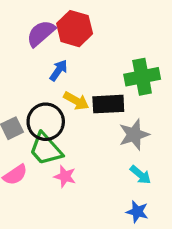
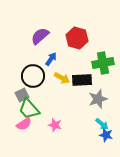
red hexagon: (75, 29) -> (77, 38), moved
black circle: (46, 122) -> (33, 76), moved
green trapezoid: (46, 149) -> (29, 109), moved
blue star: (137, 212) -> (106, 135), moved

